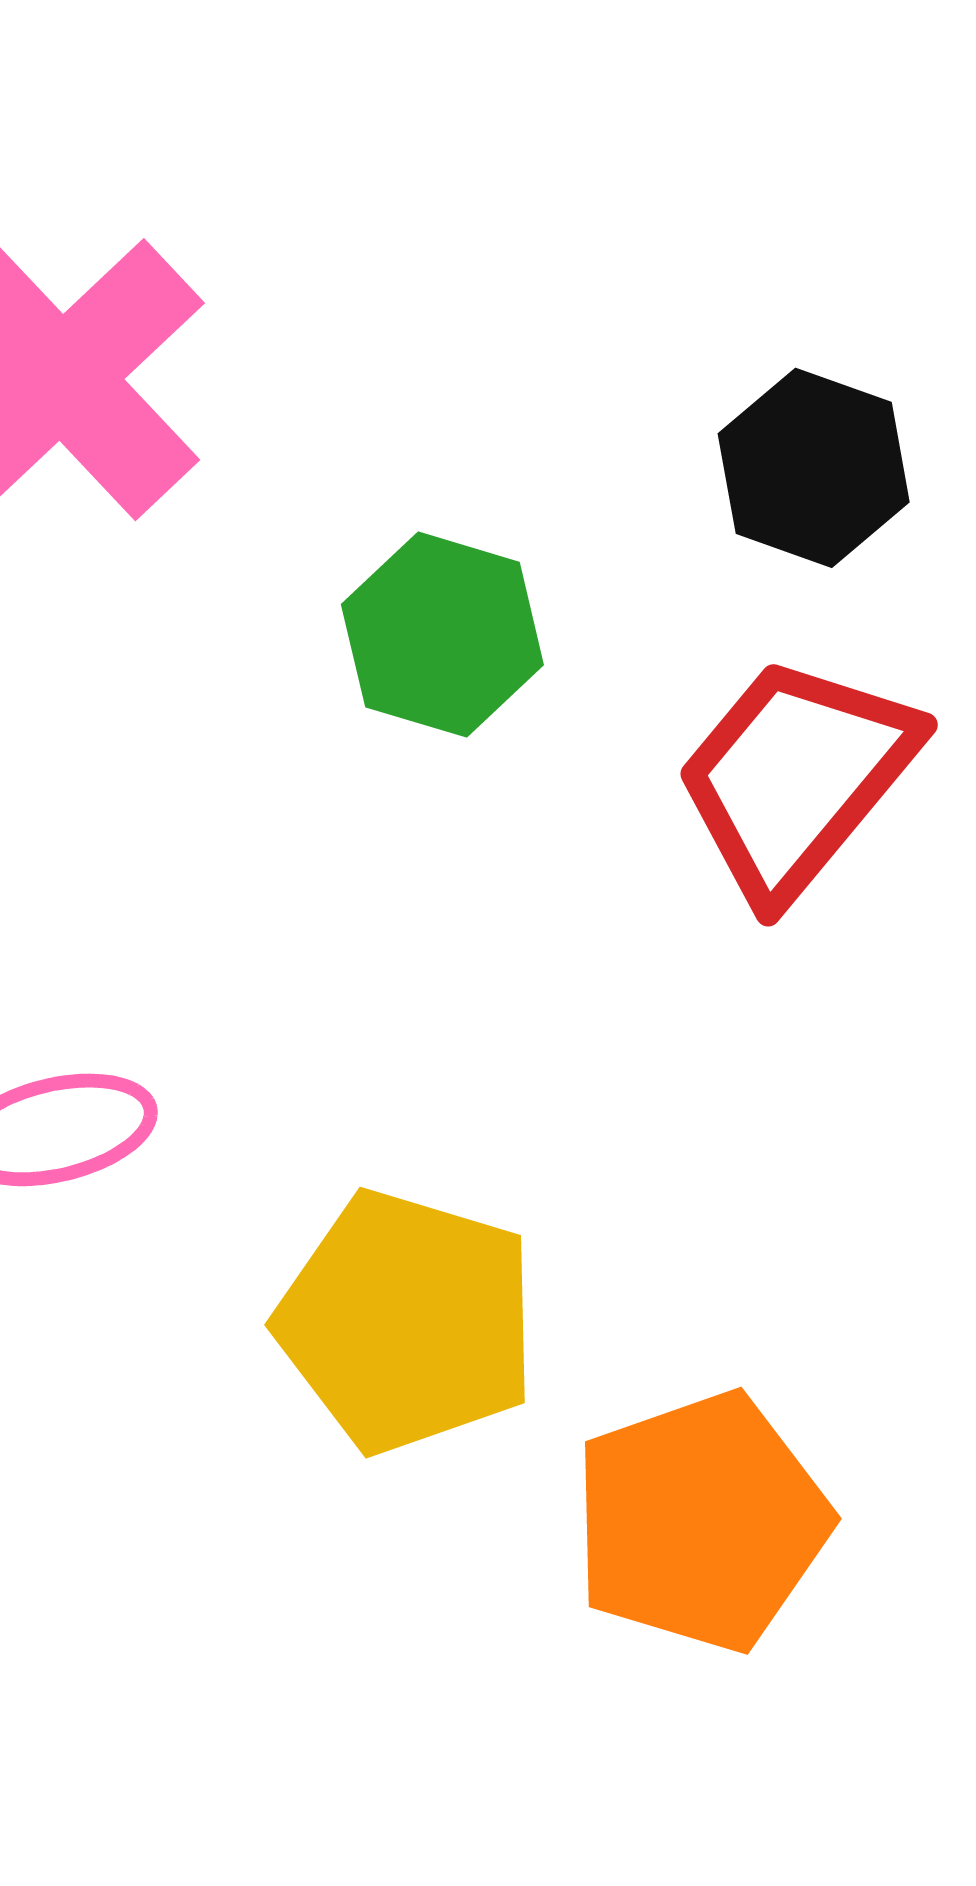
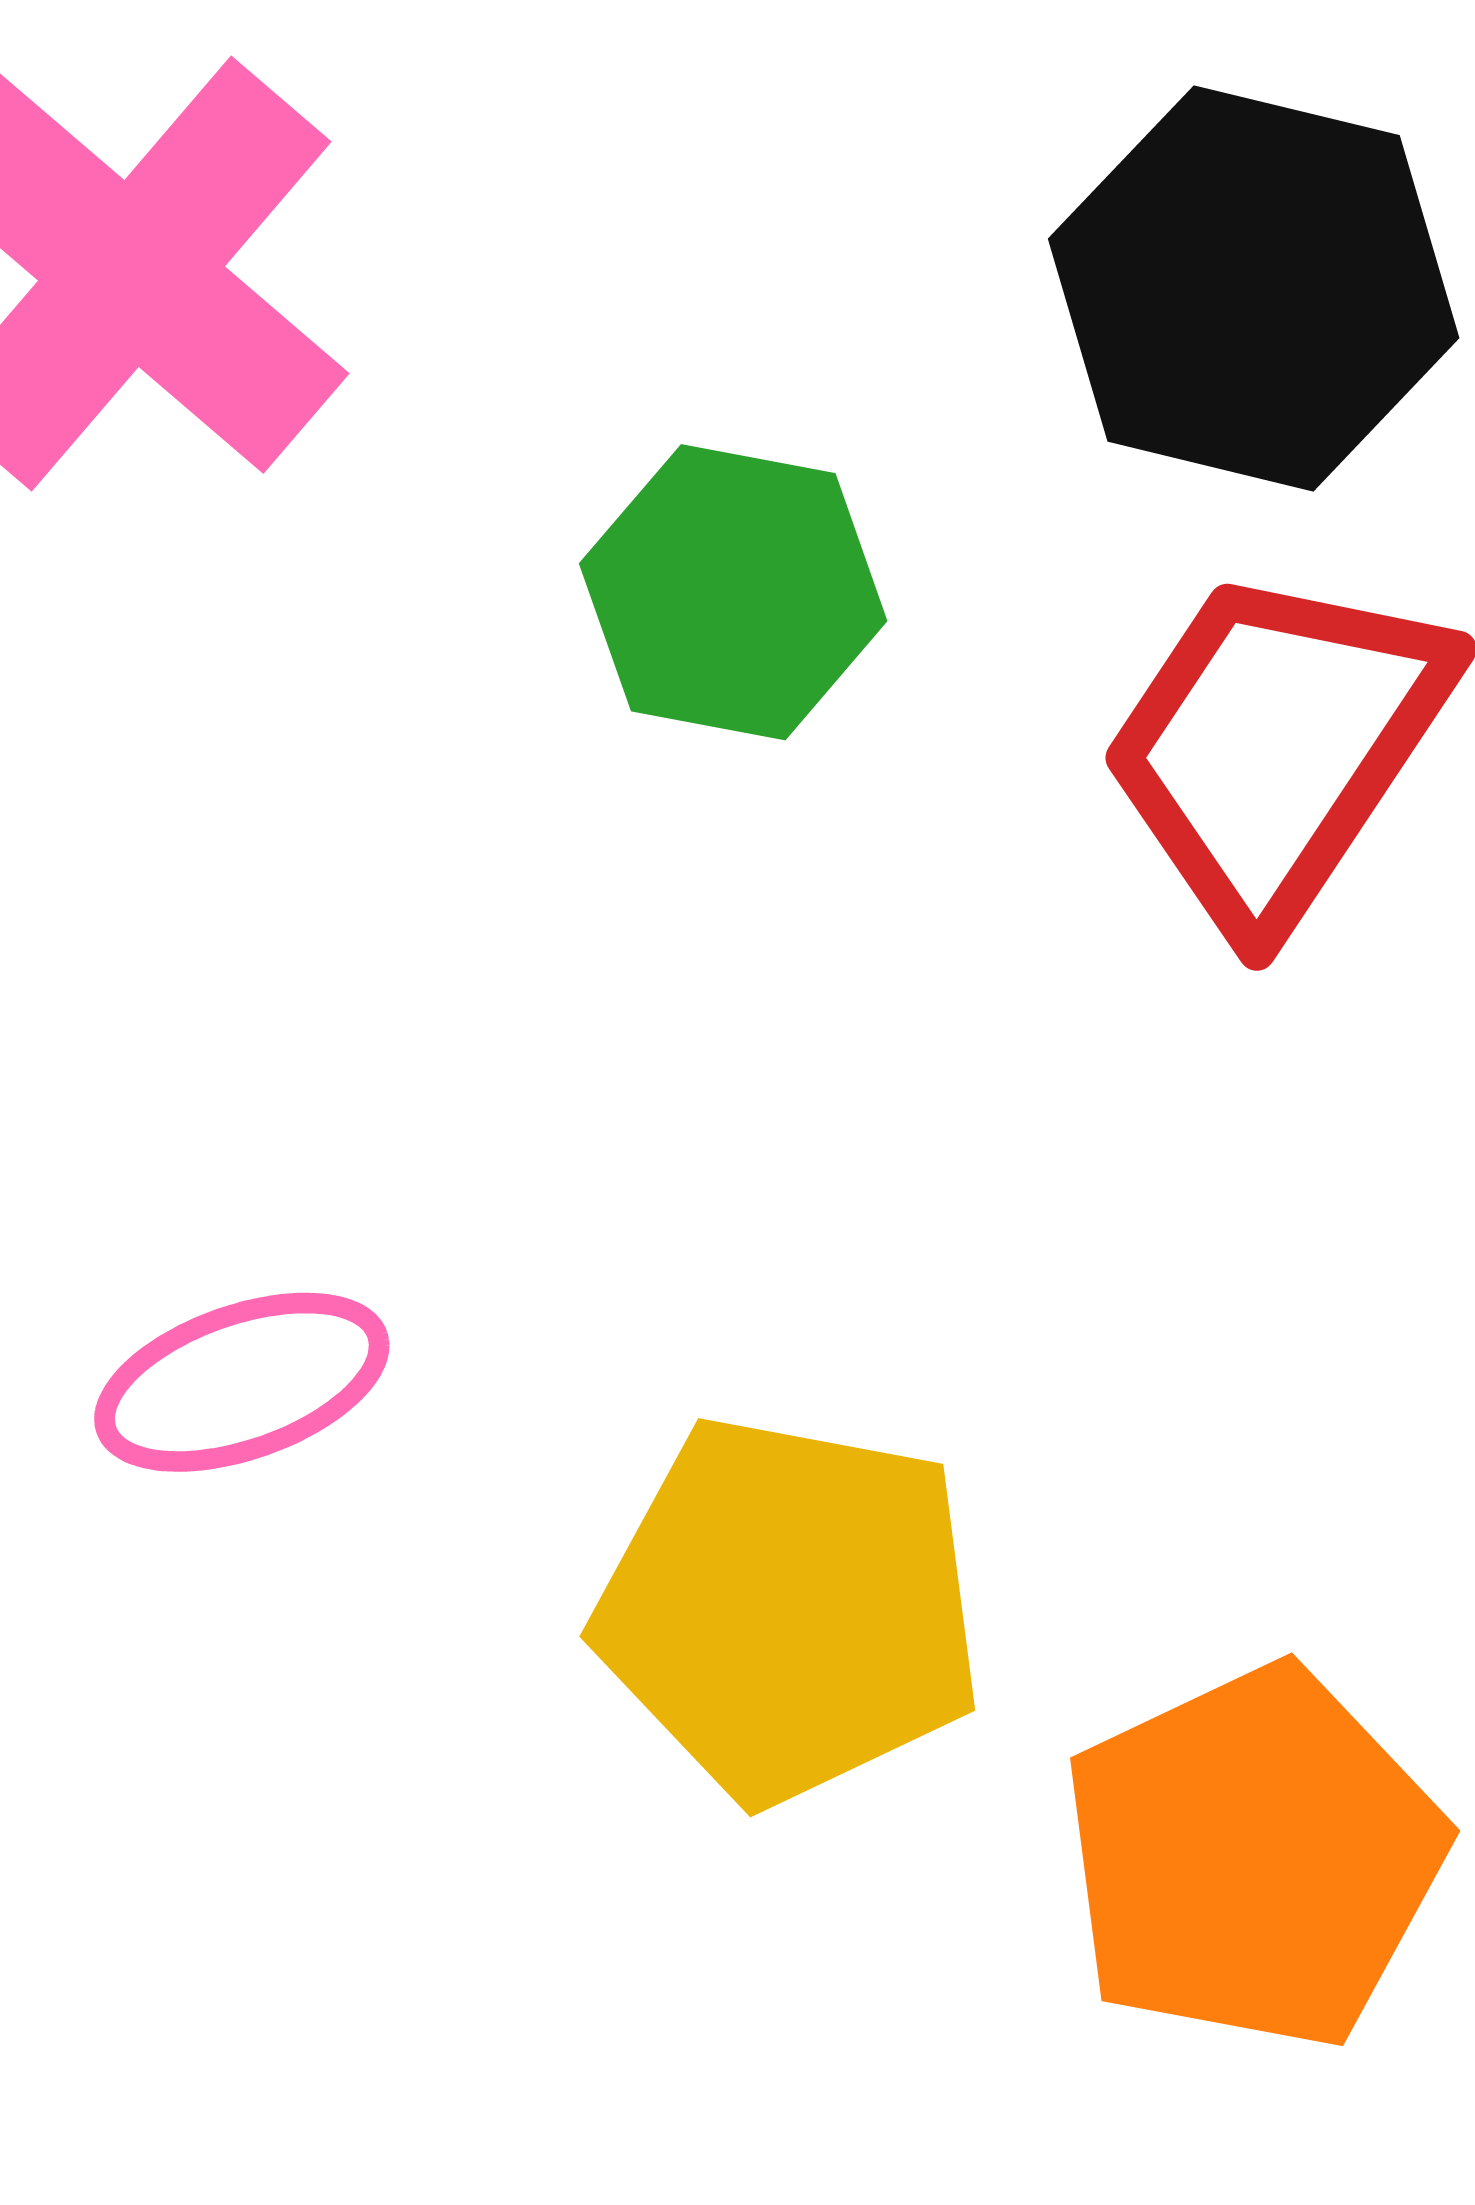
black hexagon: (814, 468) -> (1254, 288), size x1.4

